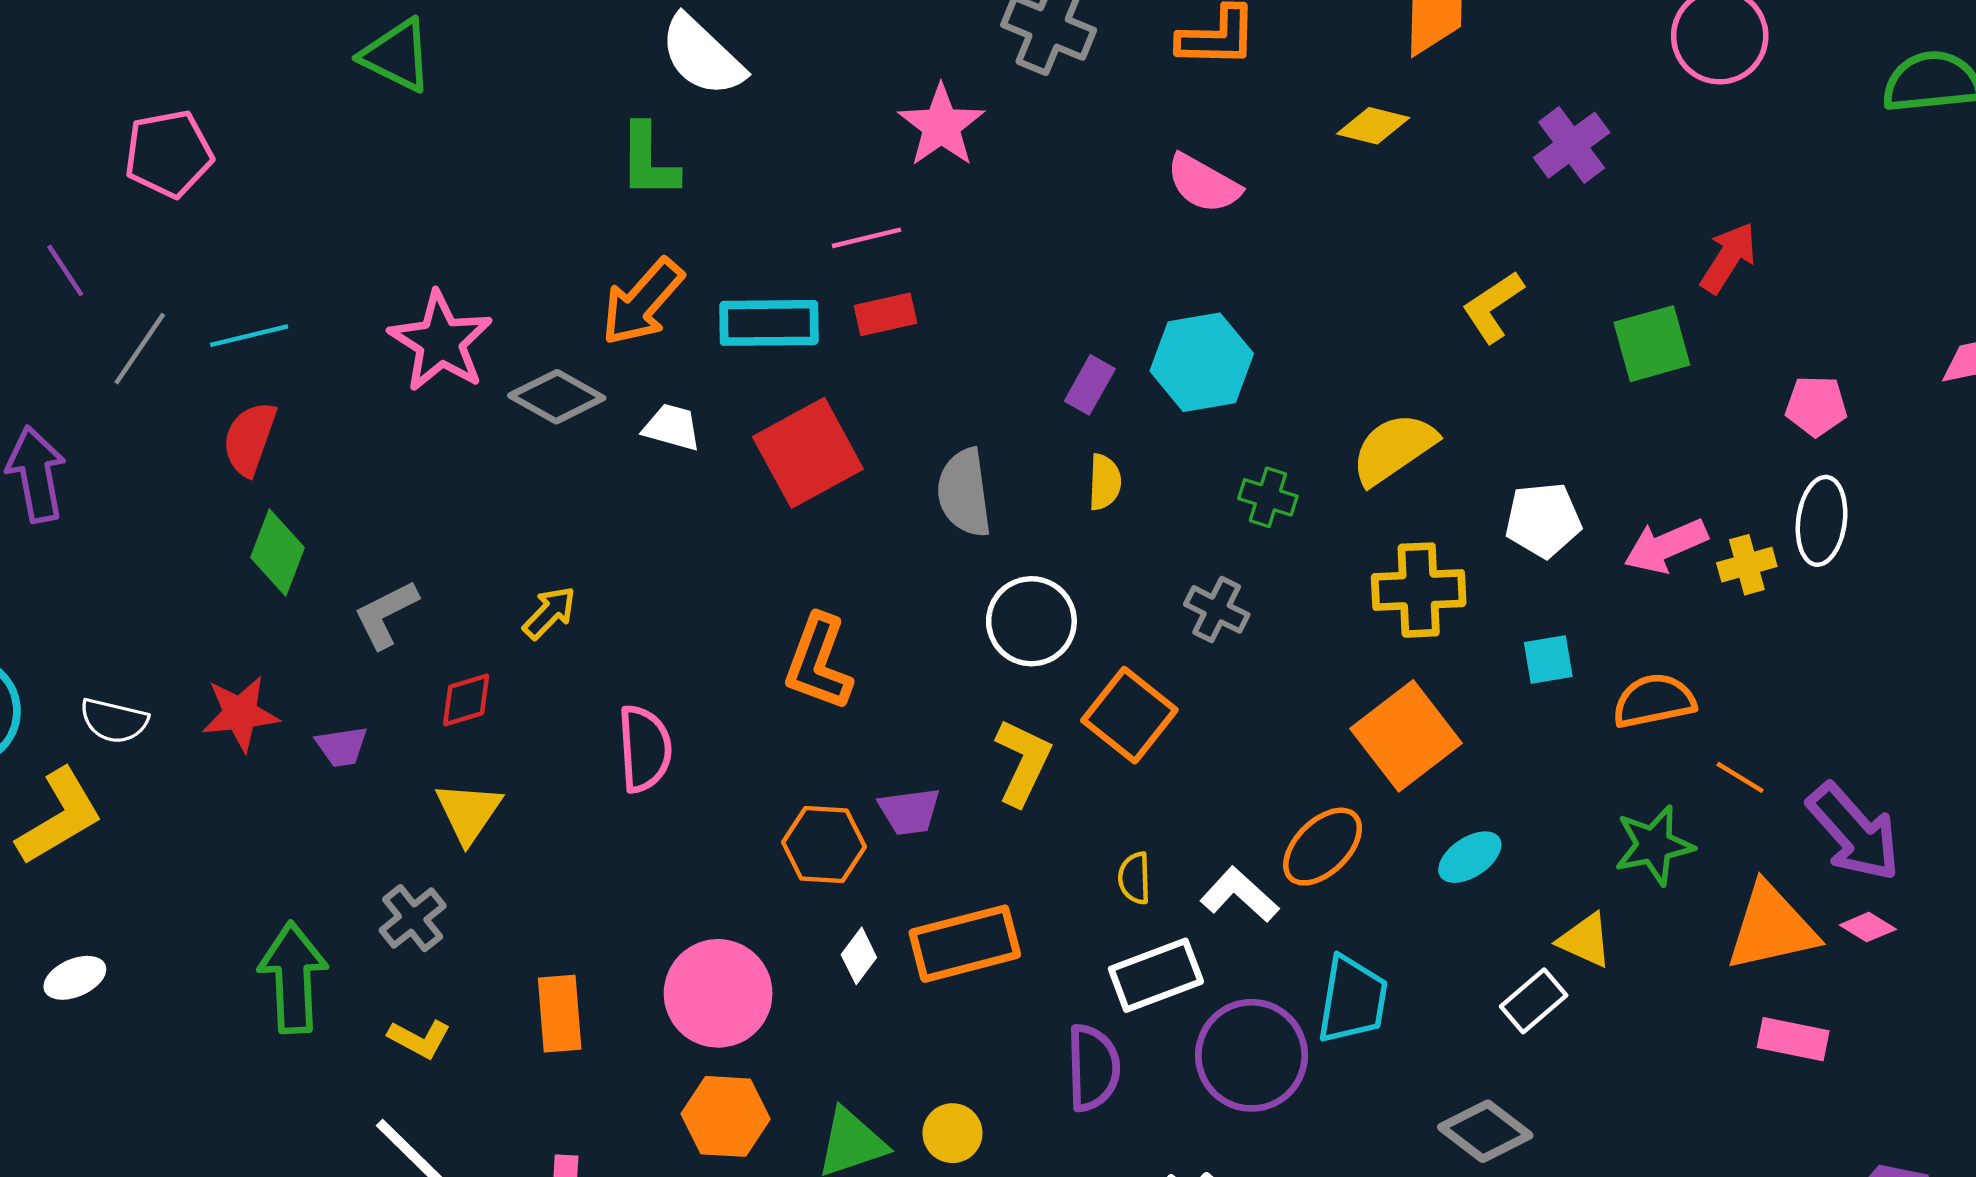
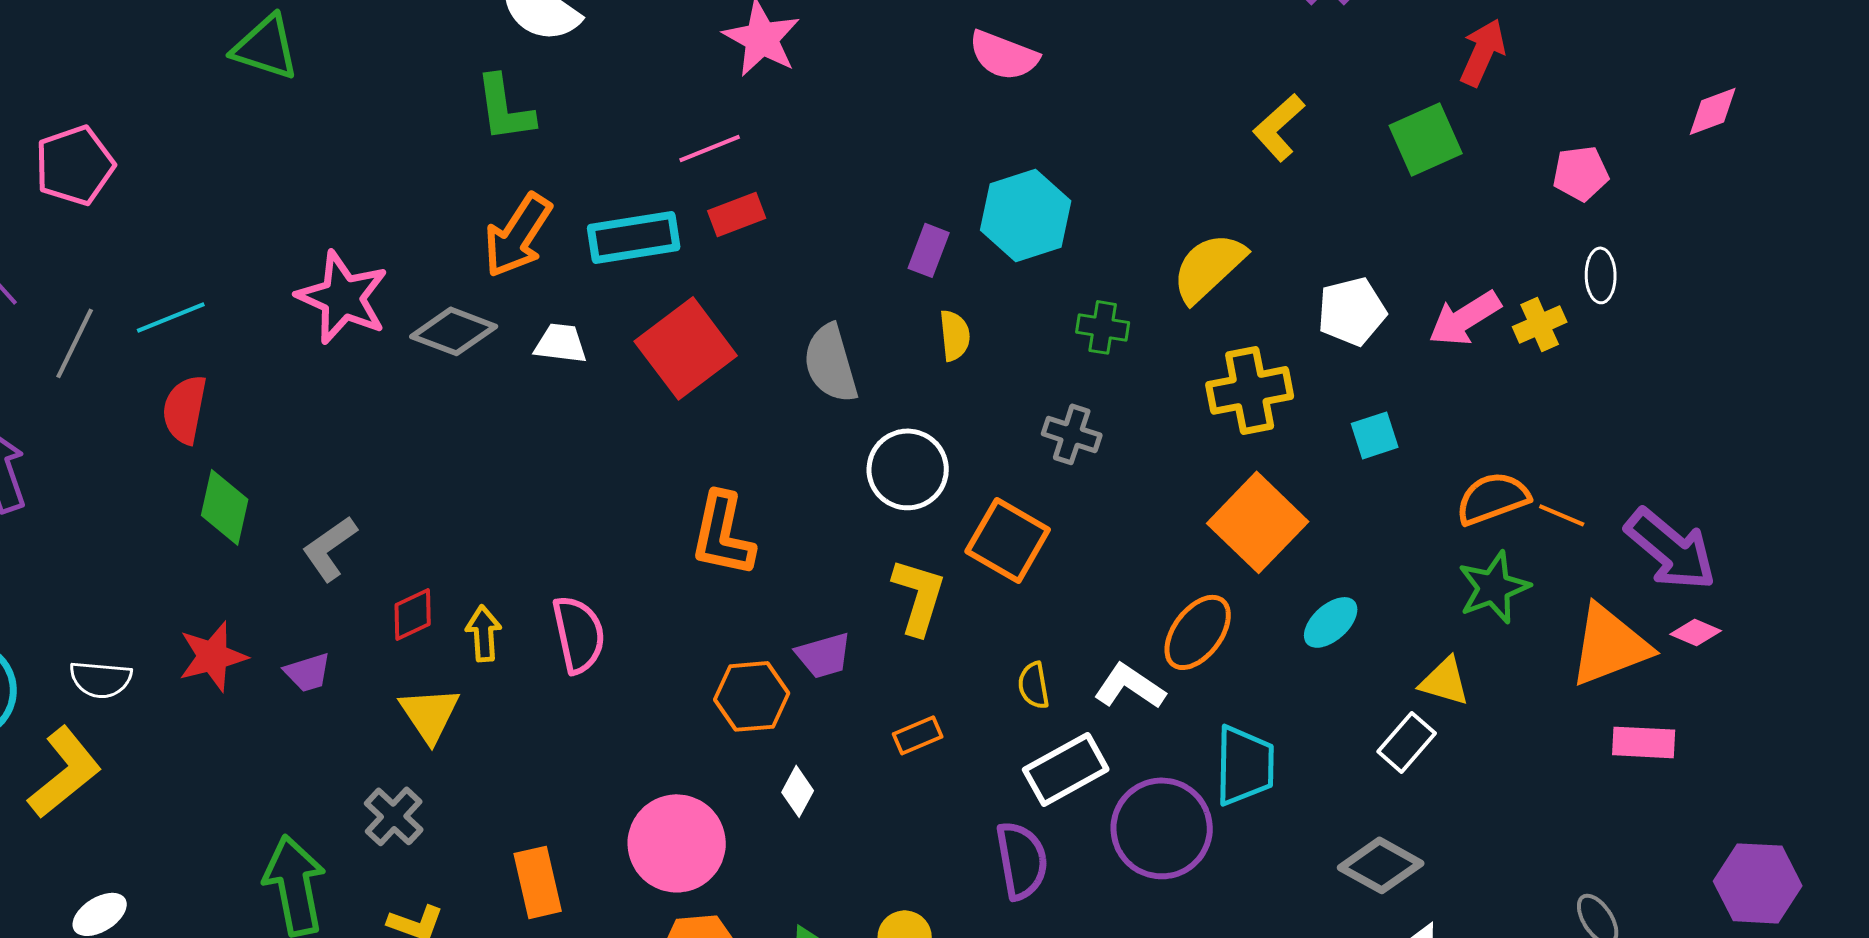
white ellipse: (1822, 521) -> (1601, 275), size x0.7
yellow arrow: (549, 613) -> (484, 633), moved, turned -40
orange semicircle: (1654, 701) -> (1493, 498), moved
orange rectangle: (965, 944) -> (918, 735), moved, size x0.5

